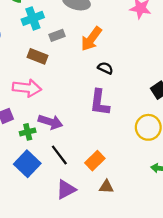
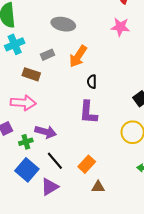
cyan cross: (33, 18) -> (15, 44), moved
black semicircle: (105, 68) -> (92, 82), turned -112
purple triangle: (66, 189) -> (50, 187), moved

